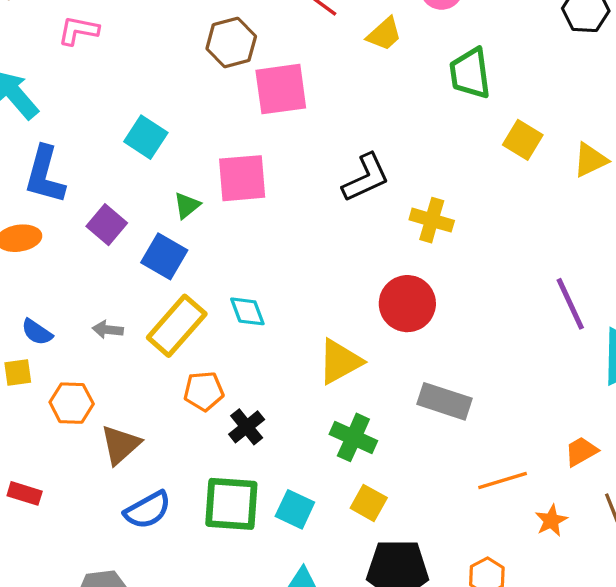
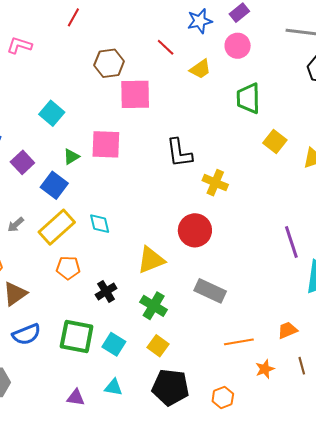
black L-shape: (366, 178) -> (179, 153), turned 100
gray arrow: (108, 330) -> (16, 225), turned -54
black cross: (247, 427) -> (106, 291), moved

